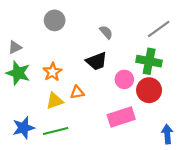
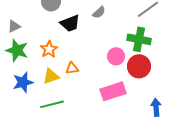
gray semicircle: (106, 32) -> (99, 12), turned 88
black trapezoid: (96, 61) -> (70, 23), moved
blue star: (23, 128) -> (23, 82), moved

